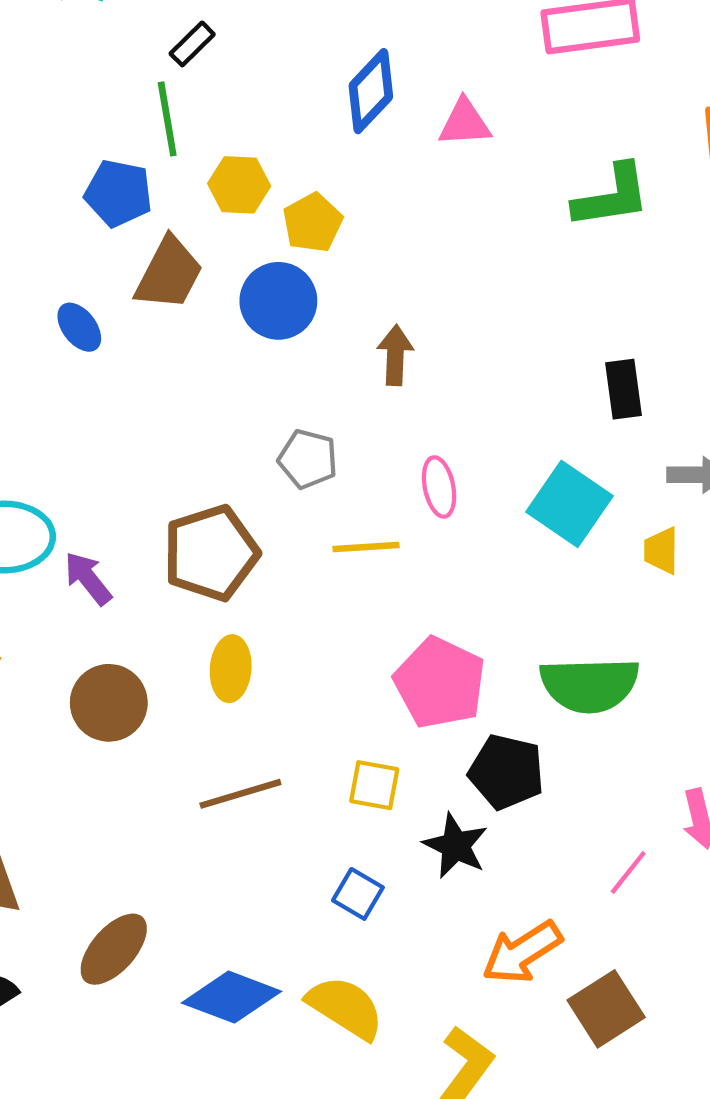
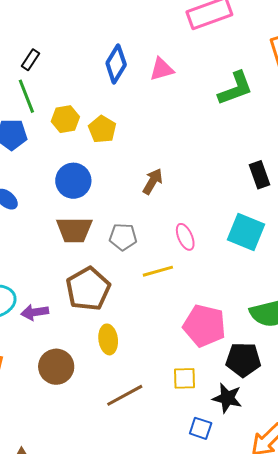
brown trapezoid: (169, 274) -> (74, 230), moved, turned 75
blue circle: (278, 301) -> (73, 181), moved
brown arrow: (395, 355) -> (153, 181), turned 40
purple arrow: (88, 578) -> (35, 312), turned -48
blue square: (358, 894) -> (201, 428), moved

